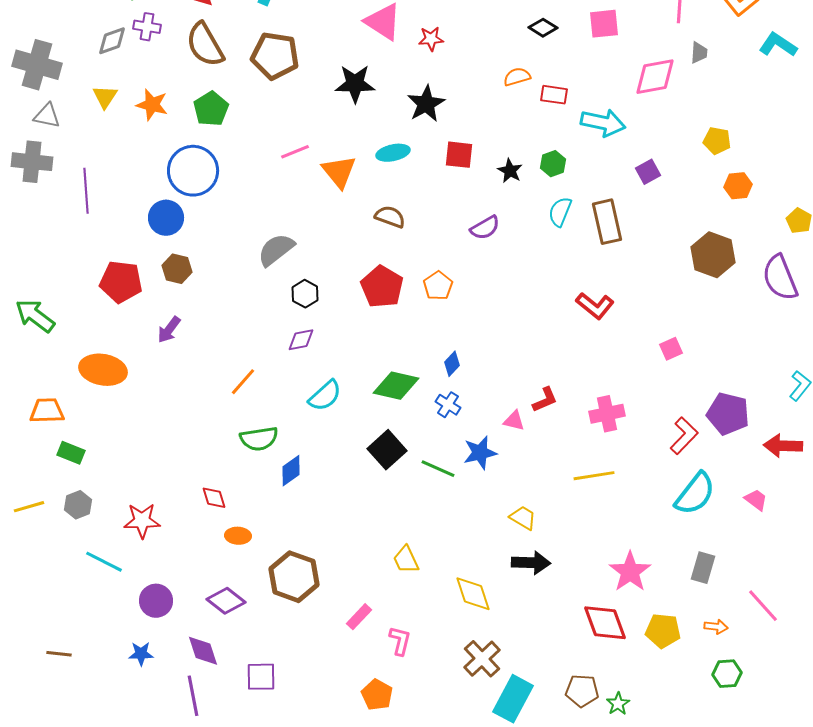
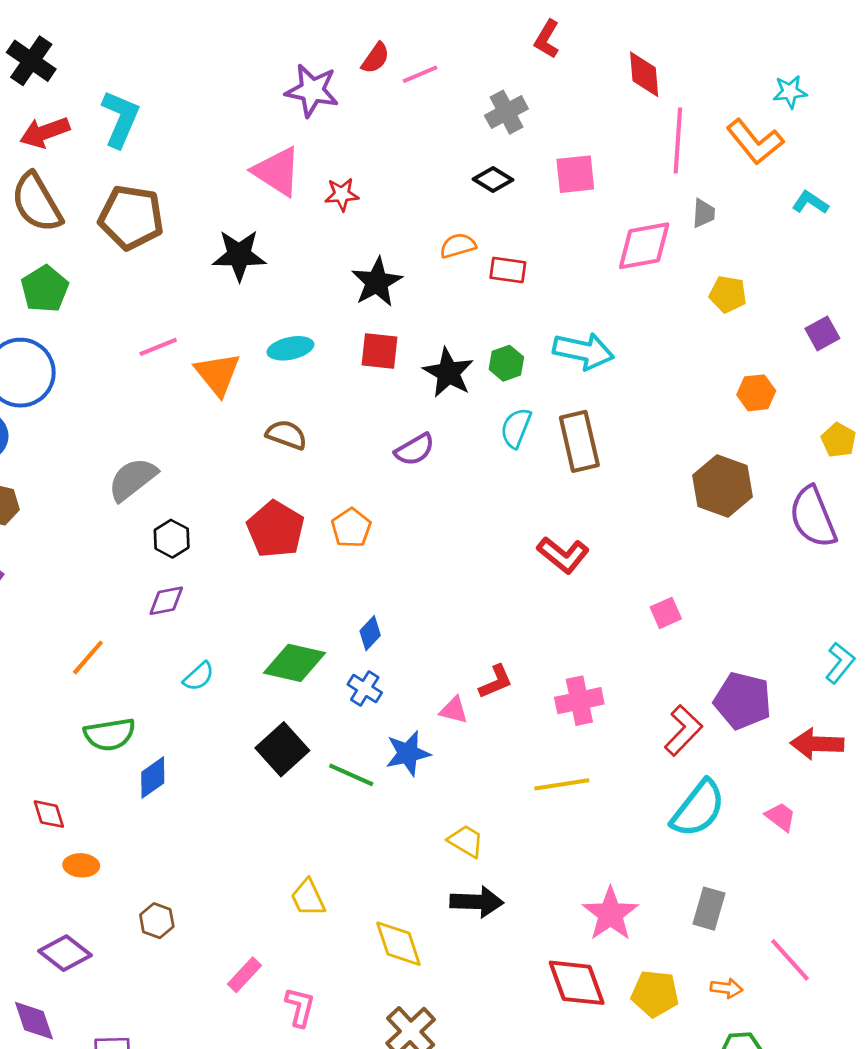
cyan L-shape: (778, 45) -> (810, 202), size x0.7
black star: (426, 104) -> (377, 282), moved
cyan arrow: (603, 123) -> (583, 351), moved
yellow pentagon: (717, 141) -> (728, 294), moved
black star: (510, 171) -> (448, 373), size x1.5
purple square: (648, 172) -> (822, 333), moved
cyan semicircle: (325, 396) -> (199, 676), size x0.7
brown hexagon: (294, 577) -> (157, 921), size x0.5

